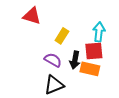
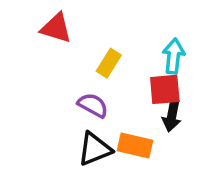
black arrow: (75, 60) -> (172, 116), moved
orange rectangle: (90, 69) -> (135, 145), moved

